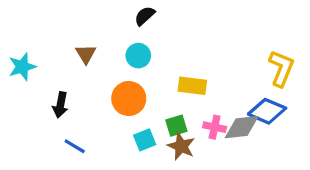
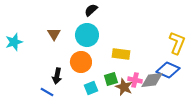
cyan circle: (138, 56) -> (87, 35), size x1.5
black arrow: (60, 105) -> (57, 76), moved
brown star: (181, 146) -> (124, 87), moved

